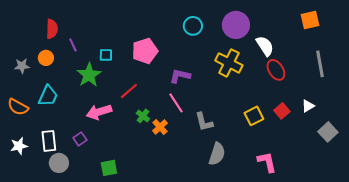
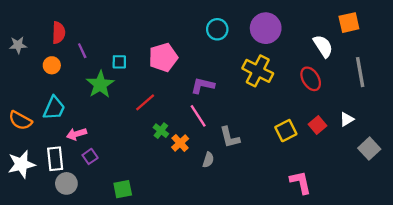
white semicircle: (265, 46) -> (323, 46), moved
gray star: (22, 66) -> (18, 45), moved
pink arrow: (99, 112) -> (77, 134), moved, size x0.7
white star: (19, 146) -> (21, 164), size x1.4
gray semicircle: (217, 154) -> (208, 160), moved, size x0.6

